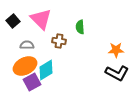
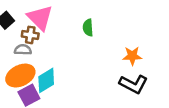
brown cross: (59, 41) -> (30, 35), moved

